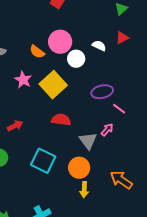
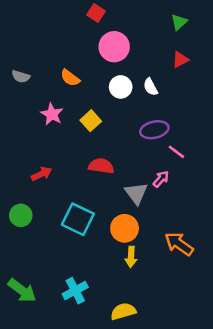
pink circle: (60, 42) -> (114, 47), moved
white semicircle: (99, 46) -> (150, 87), moved, turned -144
yellow square: (53, 85) -> (91, 121), size x0.6

